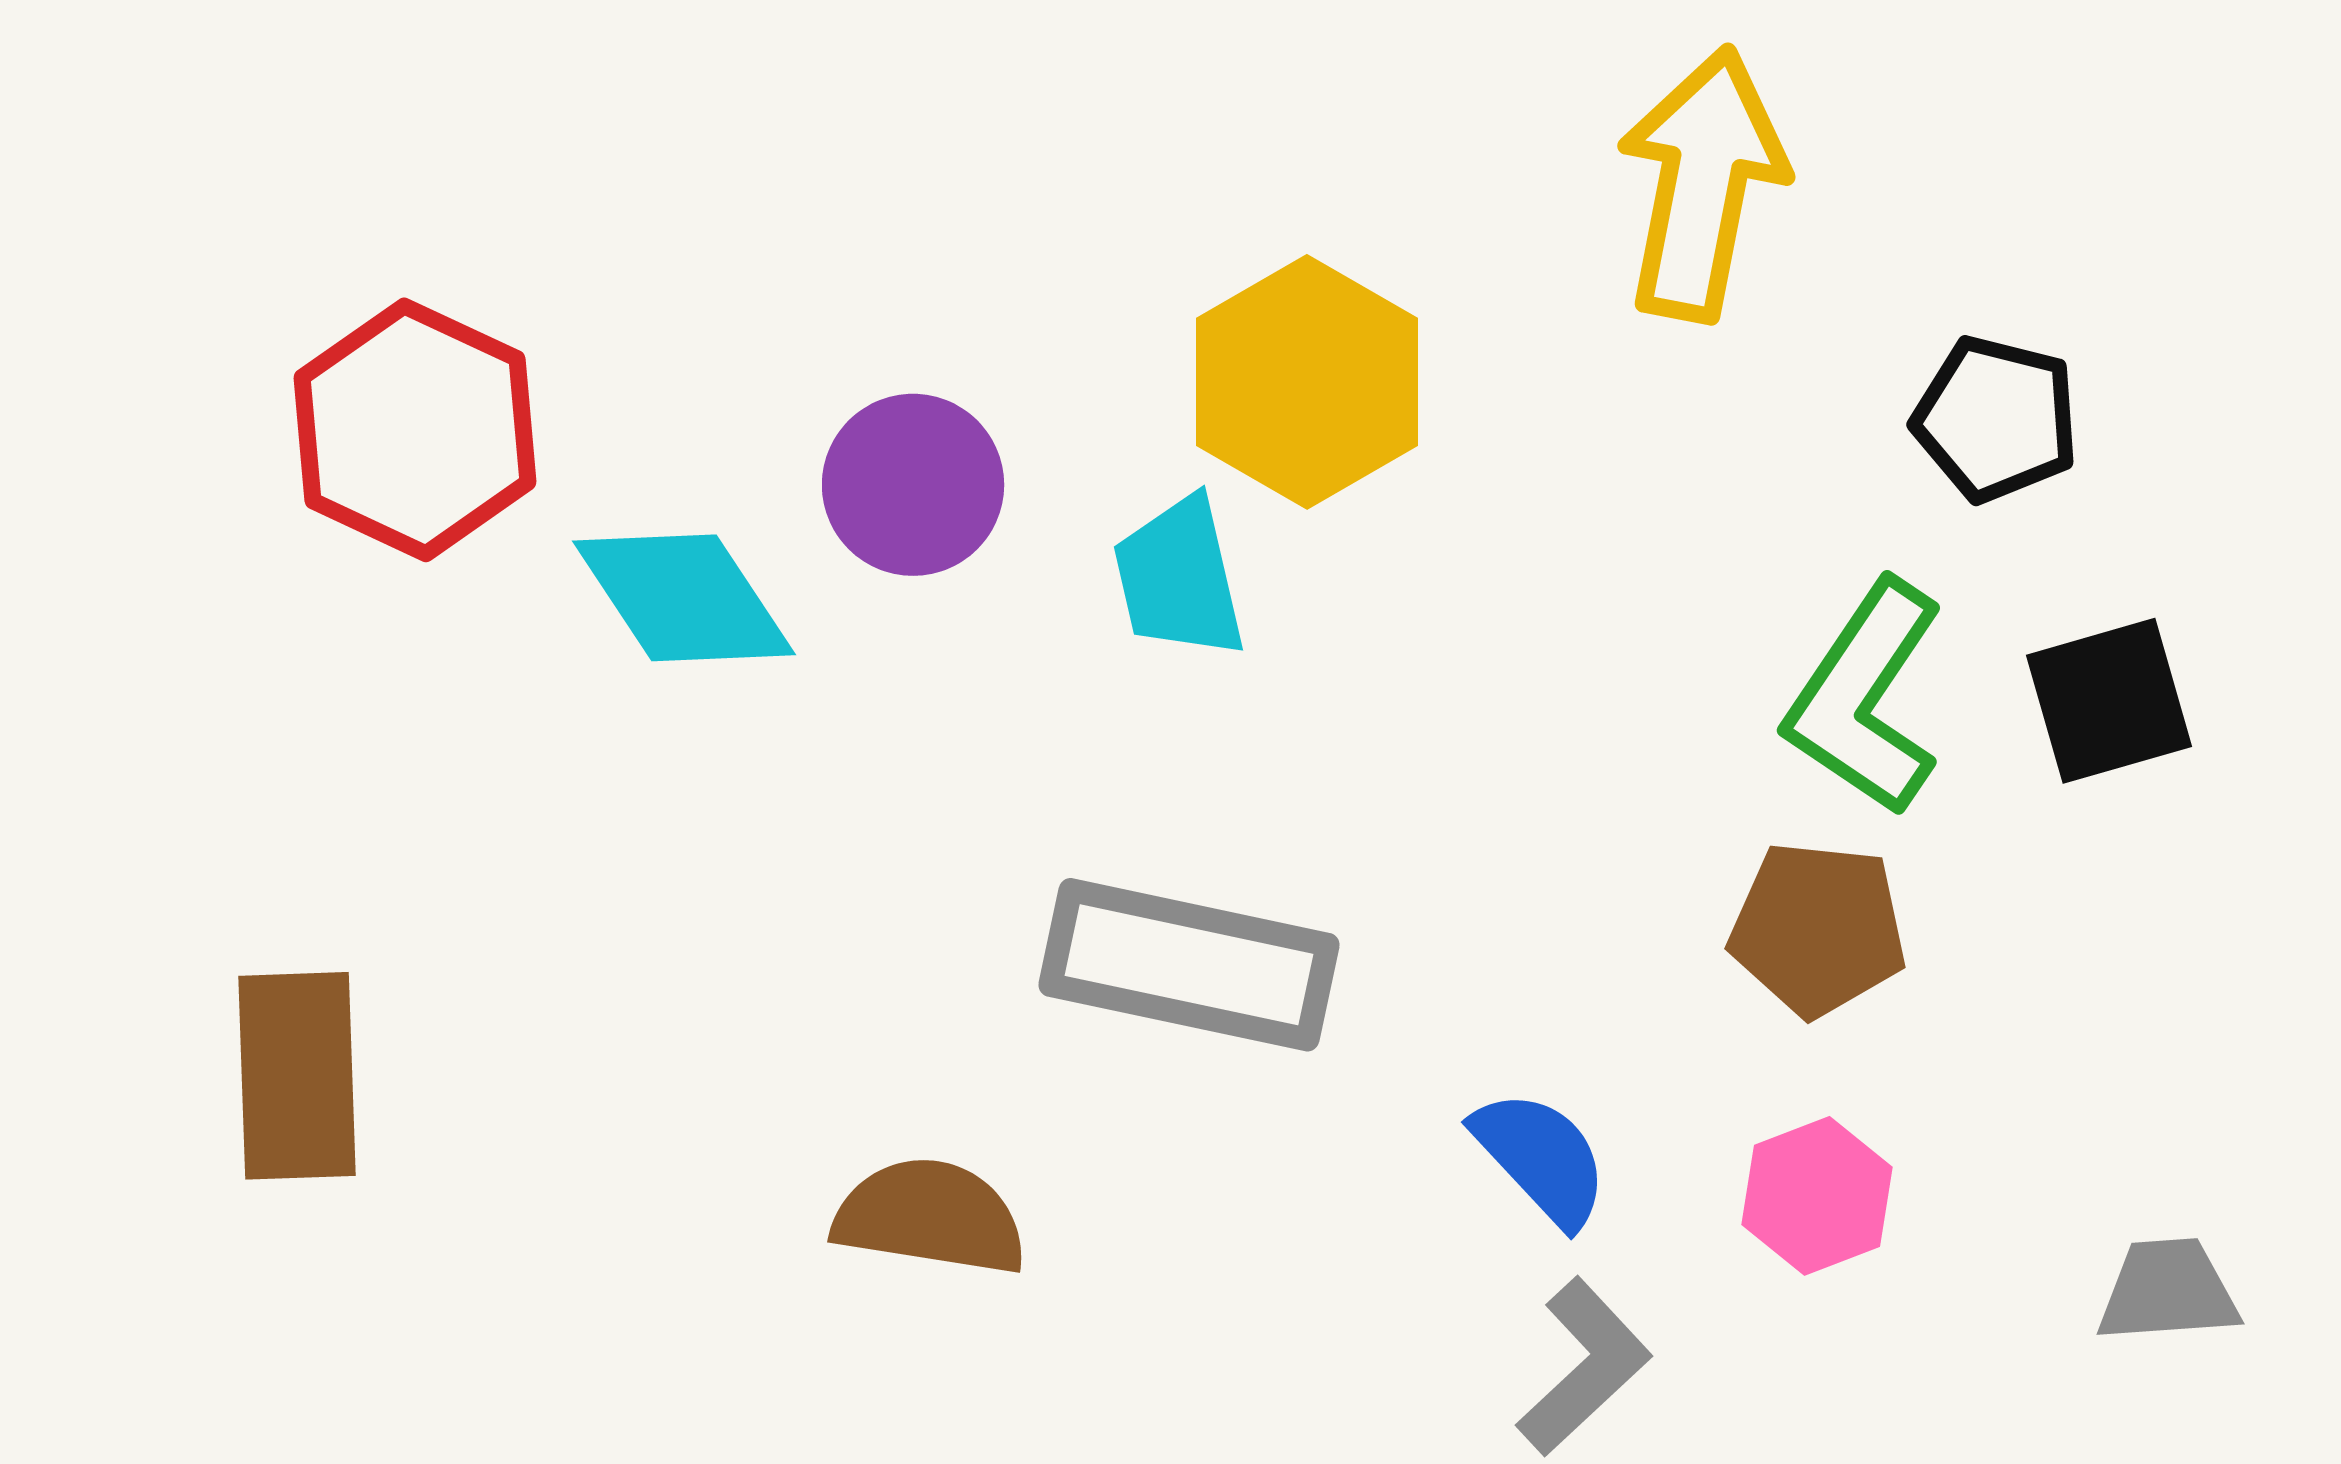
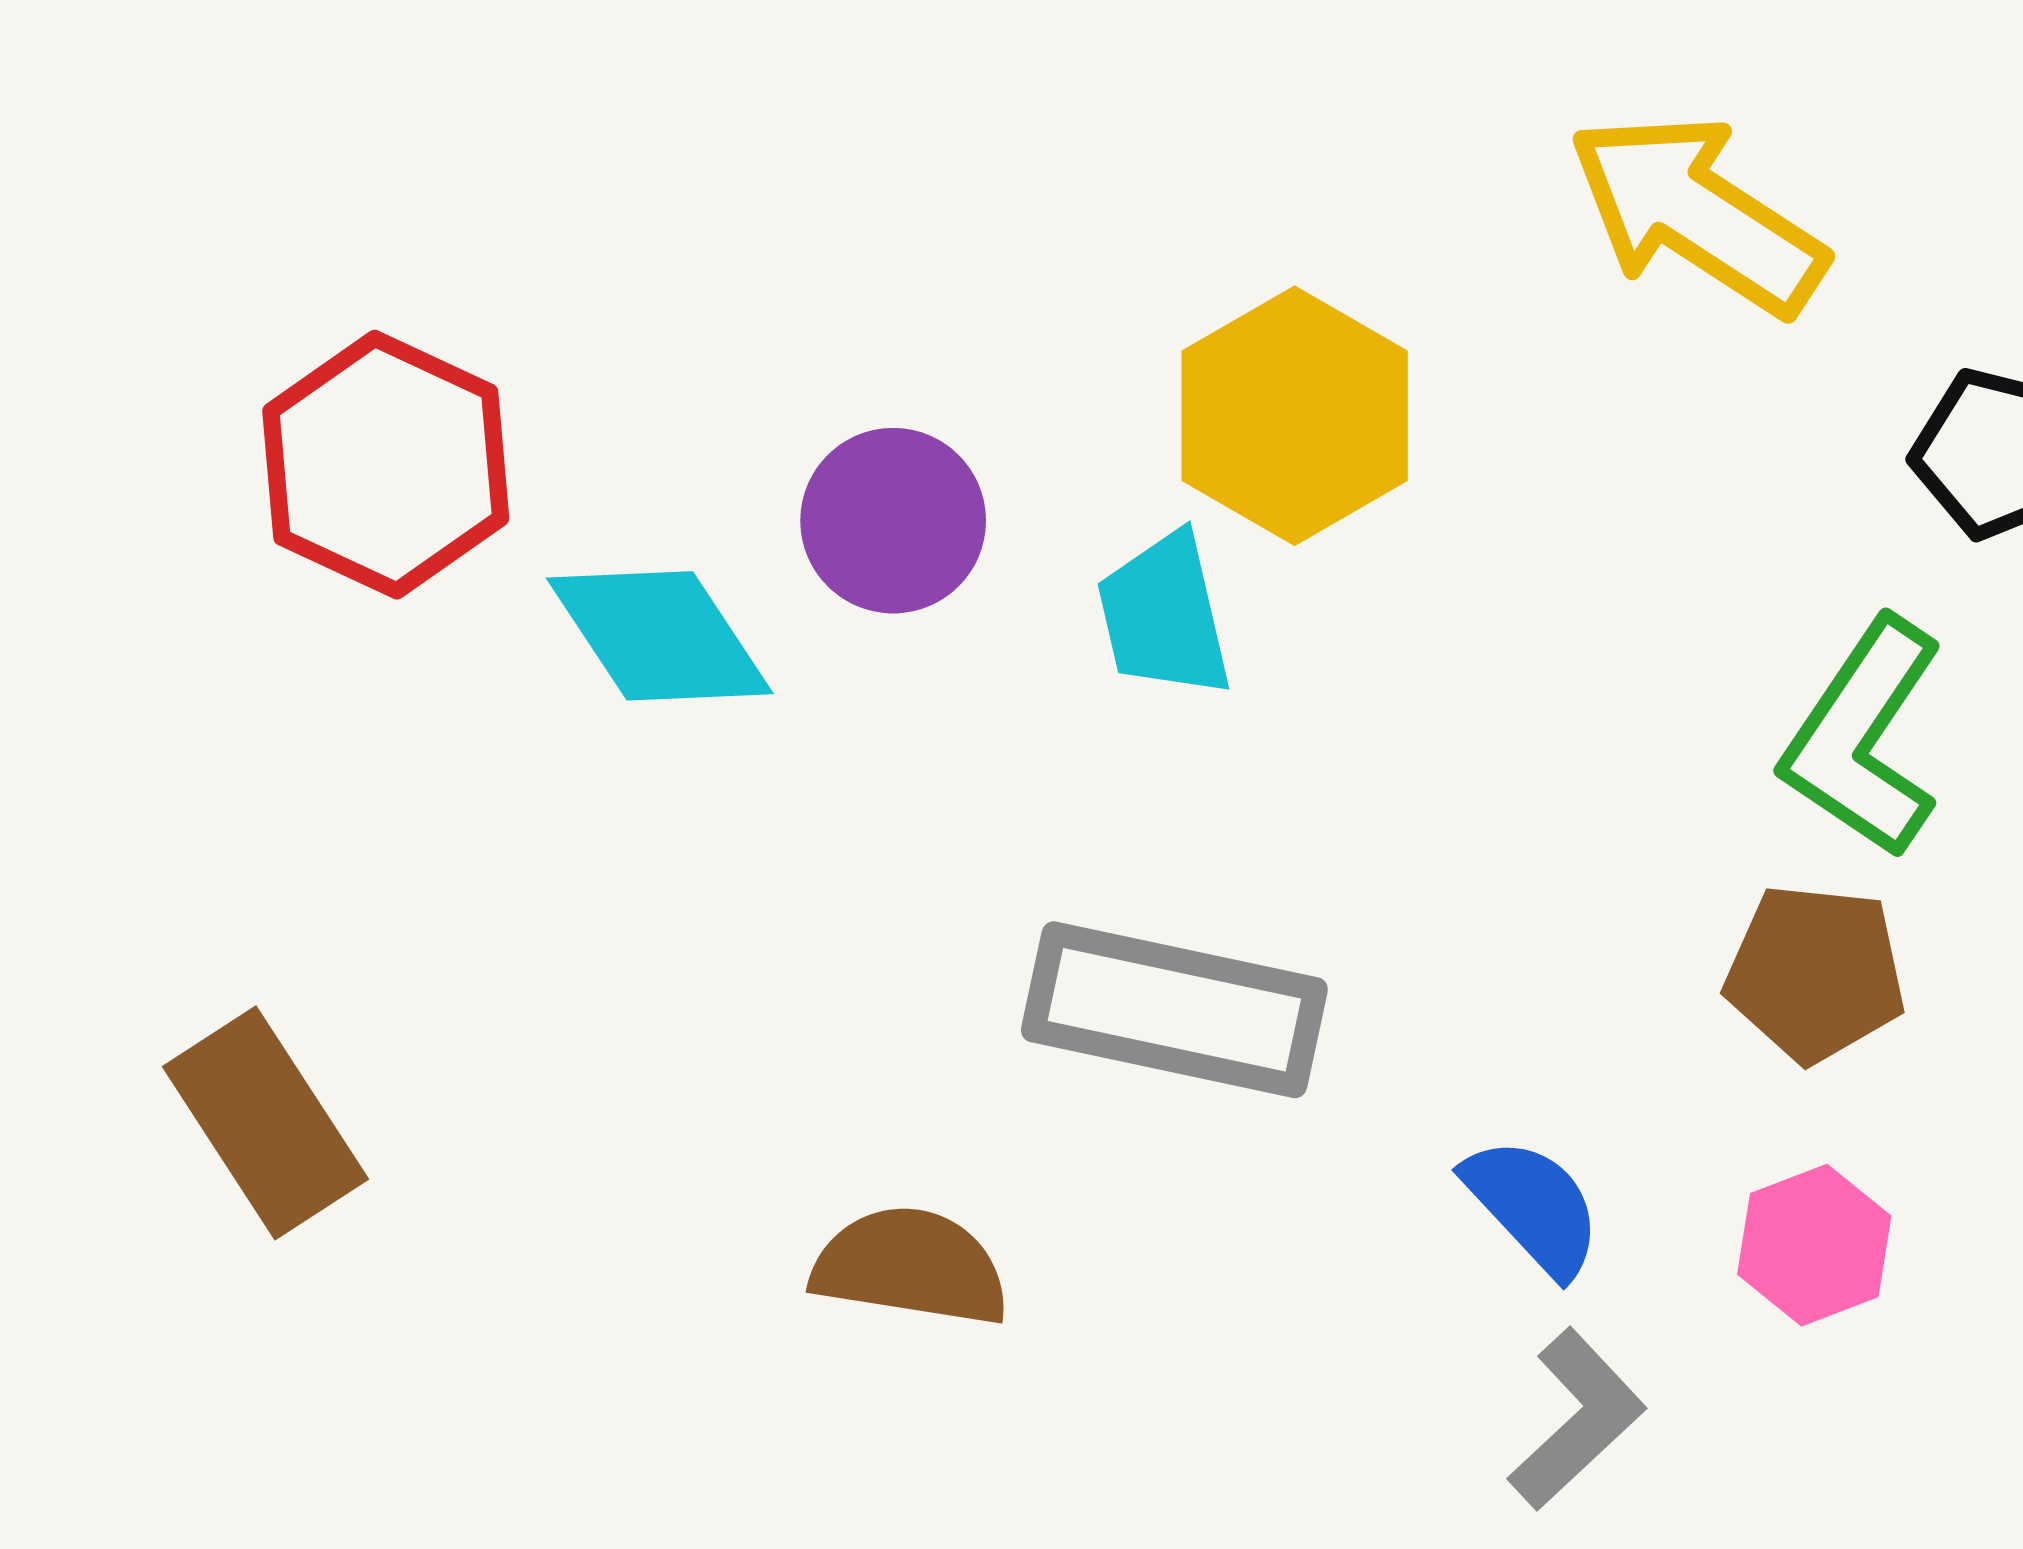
yellow arrow: (1702, 184) -> (1697, 214), turned -68
brown rectangle: (297, 1076) -> (266, 1123), turned -31

